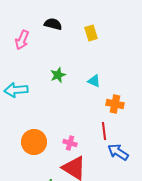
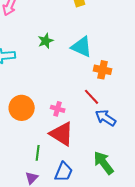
cyan triangle: (94, 81) -> (82, 47), size x1.6
red line: (104, 131) -> (92, 97), turned -36

